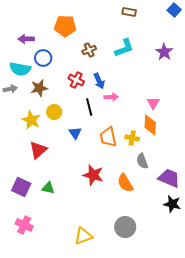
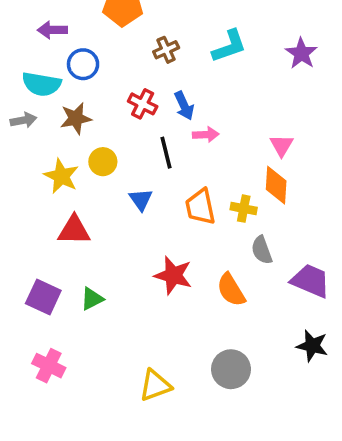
red triangle: (38, 150) -> (74, 230), turned 42
green triangle: (48, 188) -> (92, 299), turned -40
black star: (172, 204) -> (312, 346), moved

